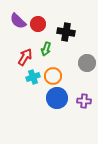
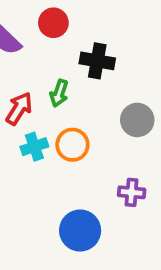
red circle: (38, 24) -> (53, 23), moved
blue circle: (57, 98) -> (80, 231), moved

